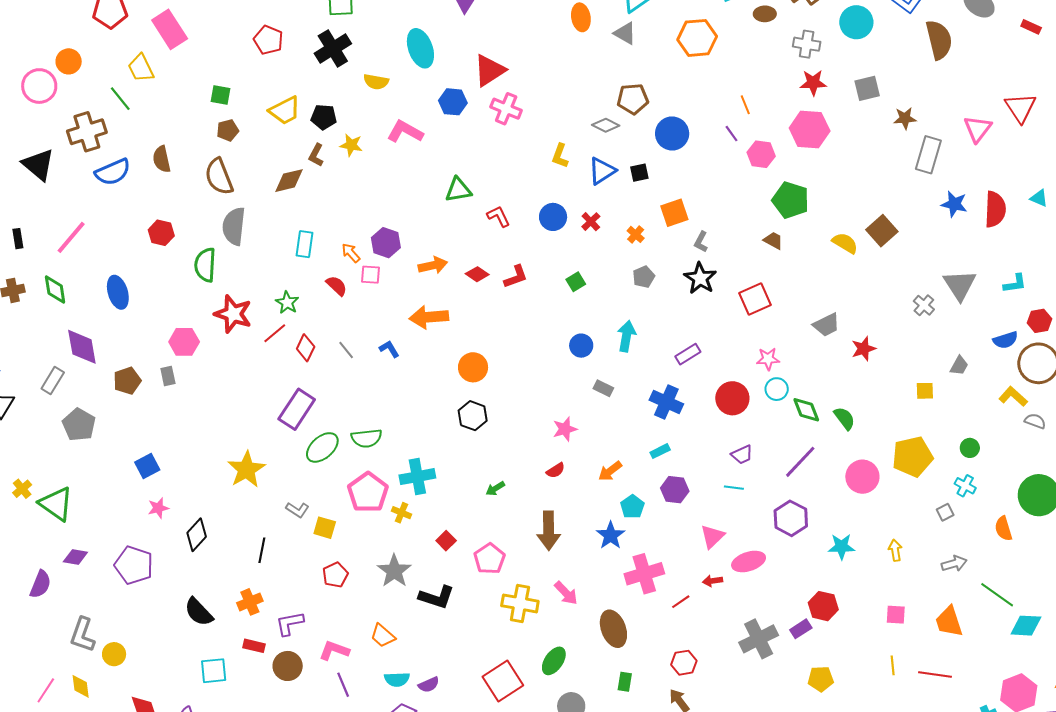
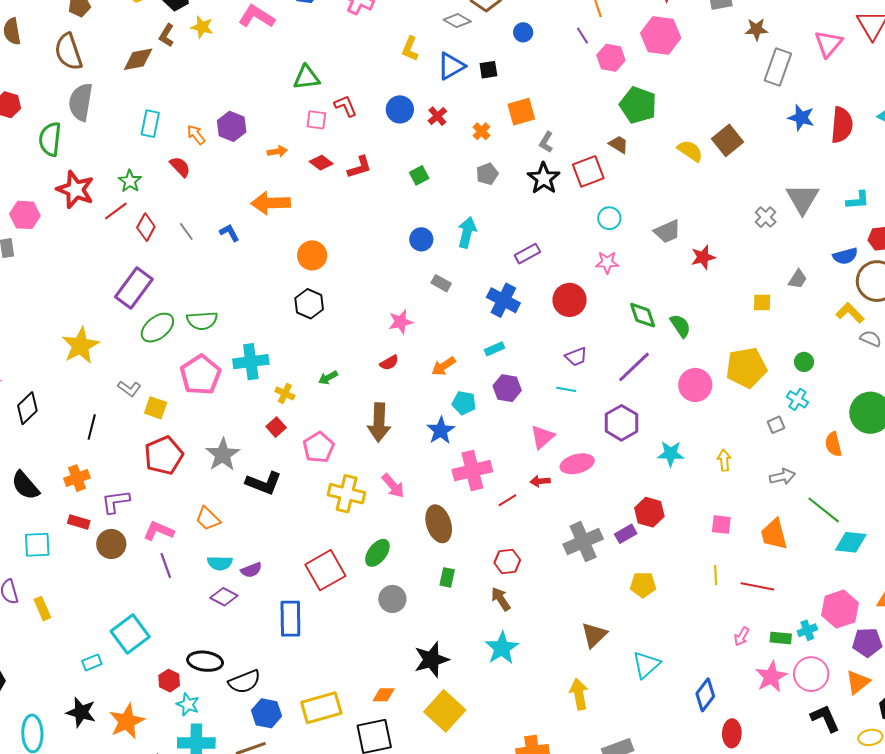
blue circle: (672, 133) -> (523, 32), size x0.6
orange arrow: (433, 265) -> (277, 151), size x0.7
pink square: (371, 275) -> (316, 120), moved
red square: (755, 299) -> (588, 171), moved
cyan circle: (777, 389) -> (609, 218), moved
cyan pentagon: (632, 507) -> (464, 403), turned -30
yellow cross: (401, 513) -> (285, 393), moved
red pentagon: (335, 575) -> (164, 455), size x1.5

